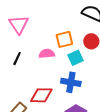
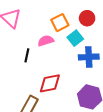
black line: (17, 59) -> (27, 55), moved
blue cross: (71, 82) -> (89, 57), moved

